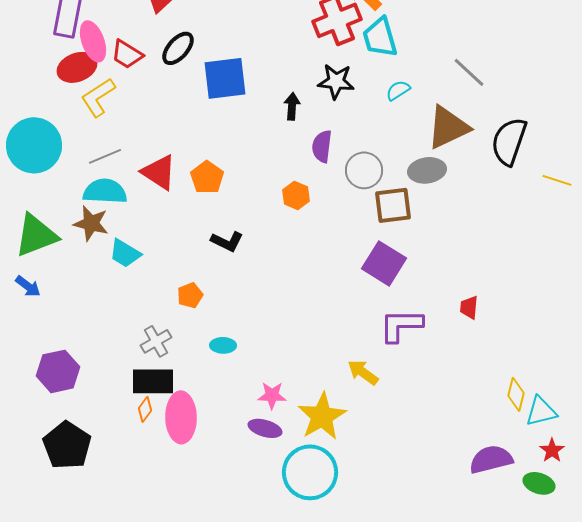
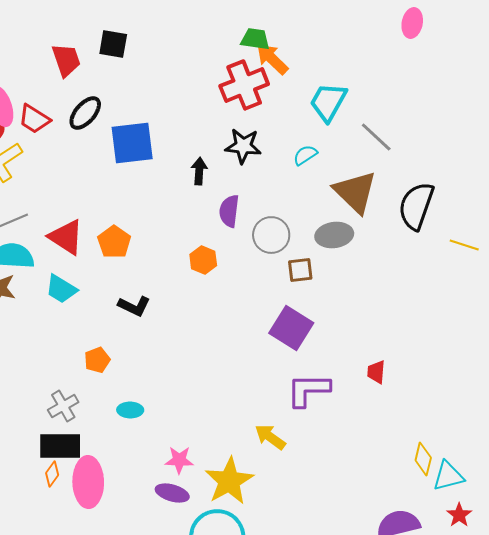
cyan trapezoid: (380, 37) -> (328, 102), moved, turned 45
brown triangle: (448, 127) -> (355, 192), turned -51
brown square: (393, 205) -> (300, 270), size x0.7
cyan trapezoid: (125, 253) -> (61, 289), moved

